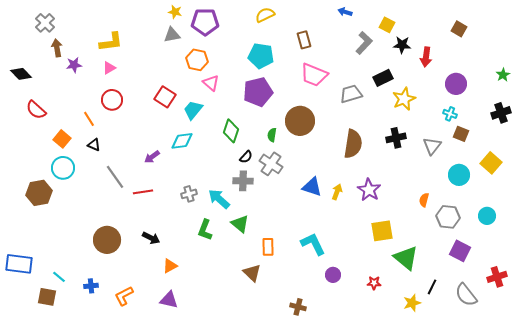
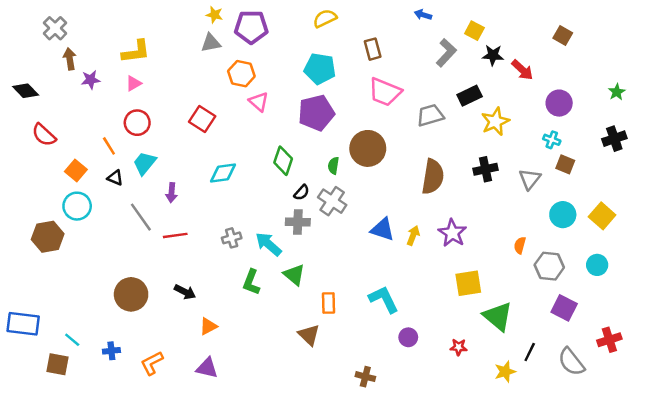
red arrow: (426, 57) -> (522, 70), turned -54
cyan trapezoid: (193, 110) -> (145, 163), moved
purple arrow: (152, 157) -> (172, 193), moved, turned -49
yellow square: (491, 163) -> (602, 216), moved

